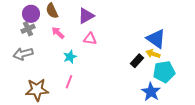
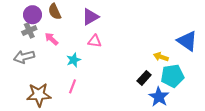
pink arrow: (58, 33) -> (51, 39), moved
blue triangle: (156, 39) -> (187, 41), moved
black rectangle: (137, 61) -> (144, 78), moved

